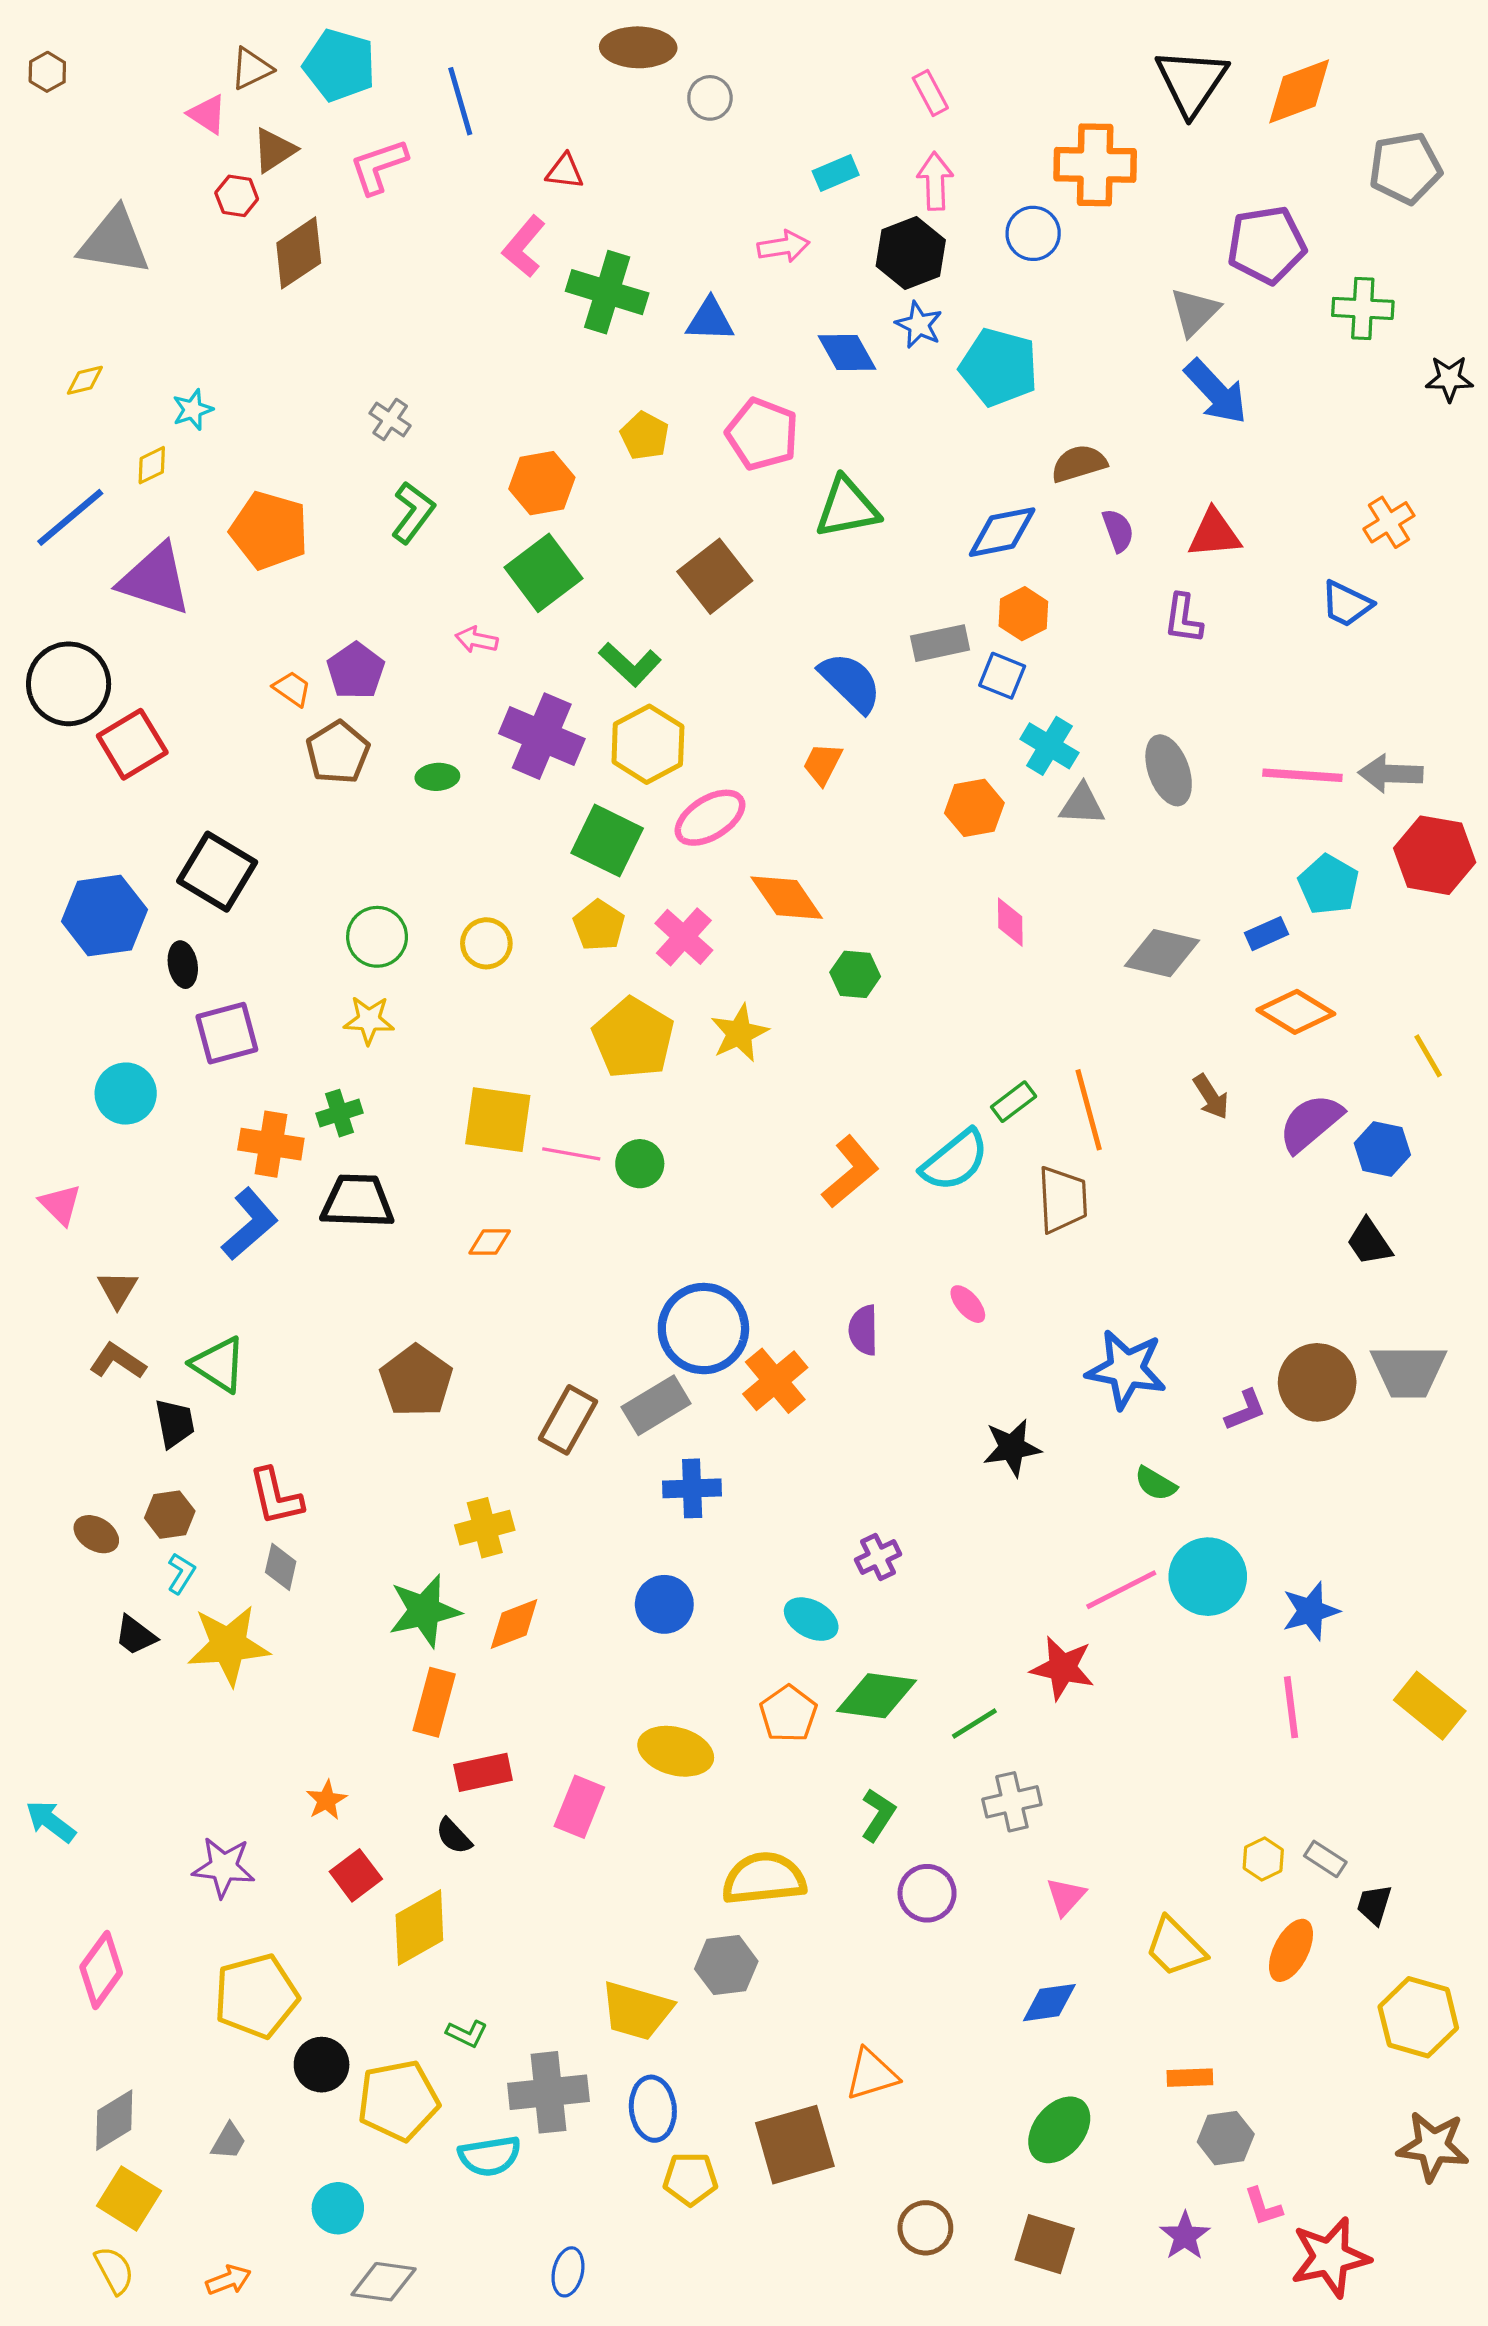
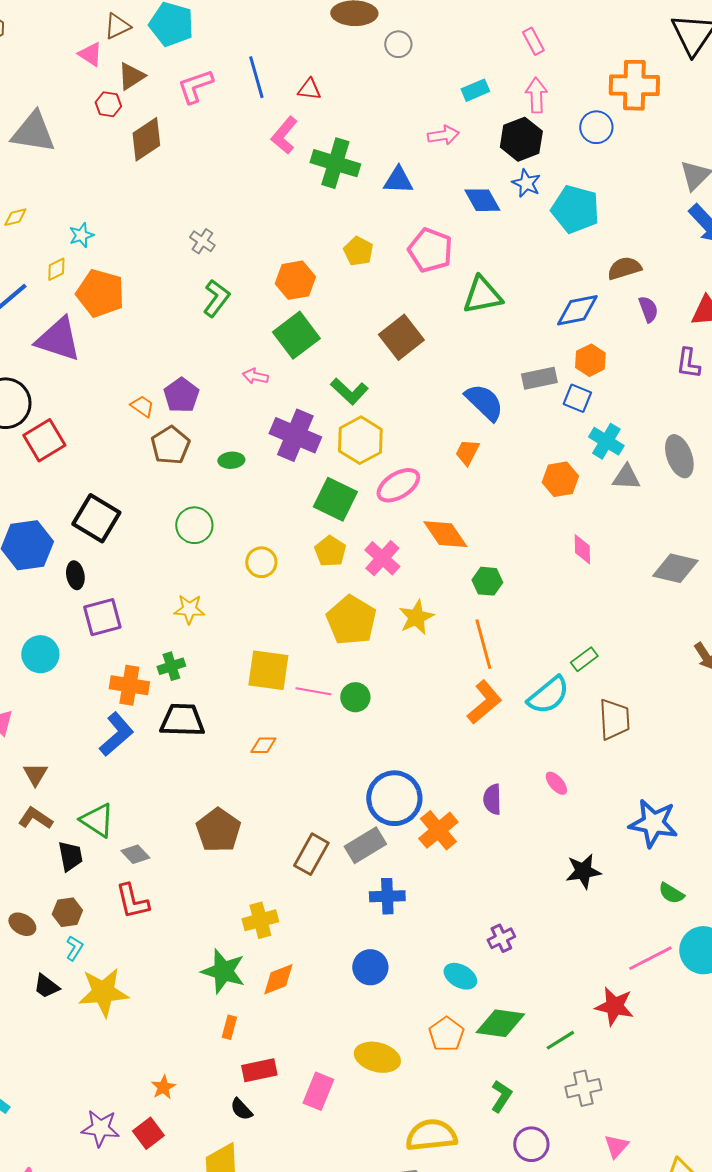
blue line: (460, 101) -> (256, 77), moved
orange pentagon: (269, 530) -> (100, 293), moved
green circle: (377, 937) -> (194, 525), moved
orange line: (1089, 1110) -> (483, 644), moved
gray diamond: (281, 1567) -> (135, 854), moved, turned -56
green star: (424, 1611) -> (223, 971), turned 30
orange rectangle: (434, 1702) -> (229, 1027), size x0.6
red square: (356, 1875) -> (148, 1133), moved

